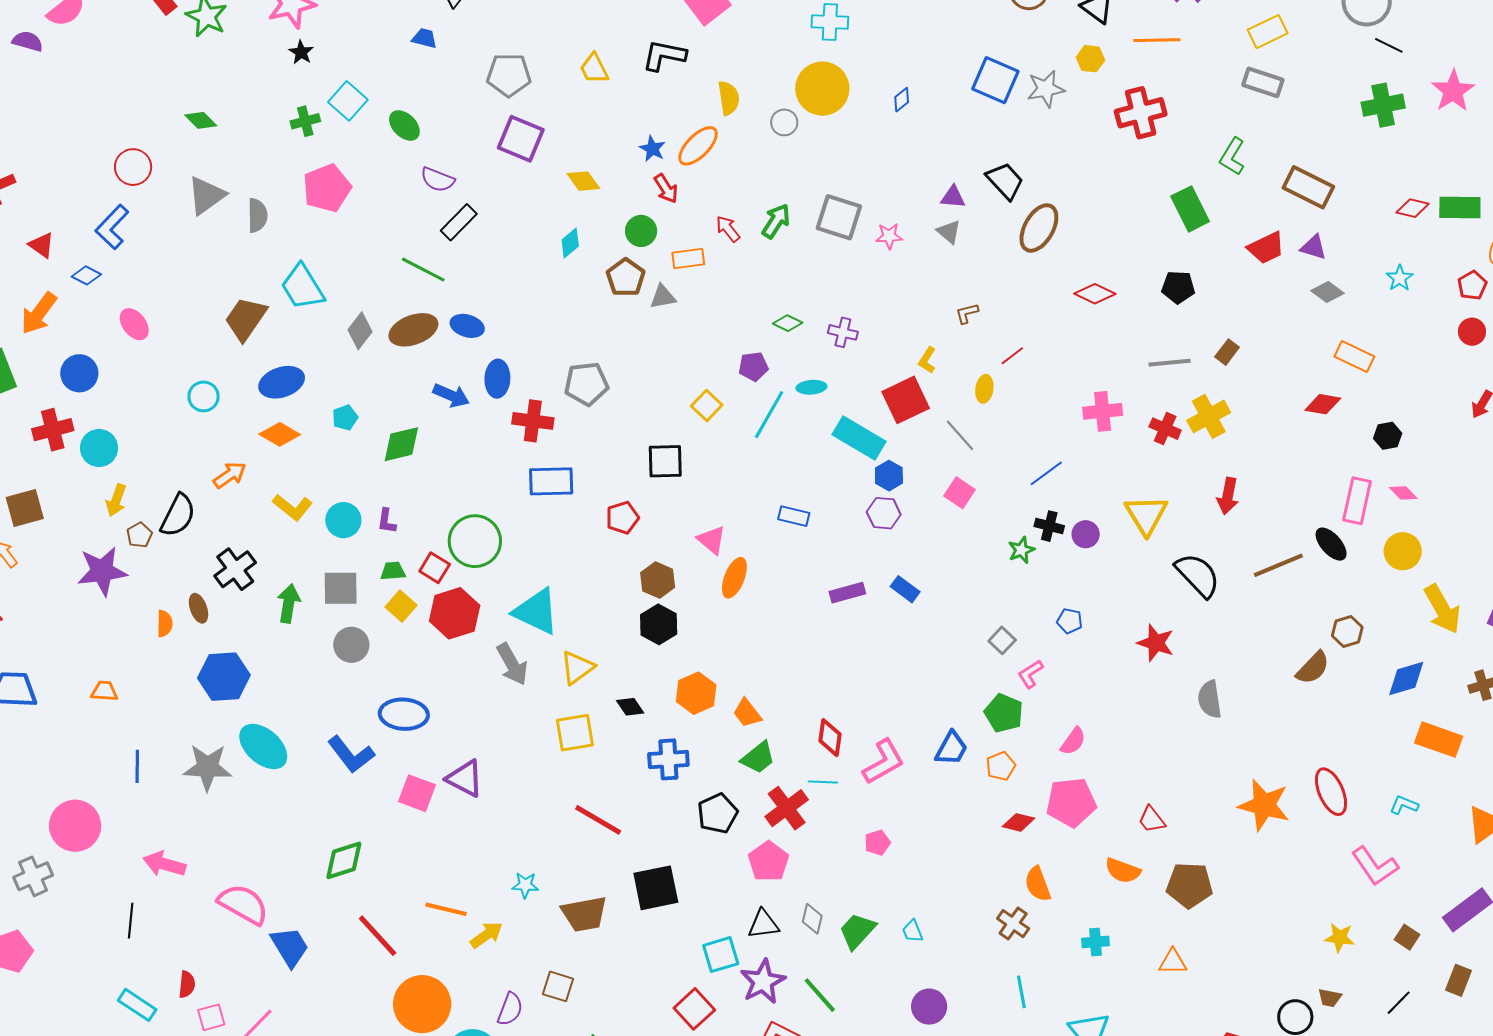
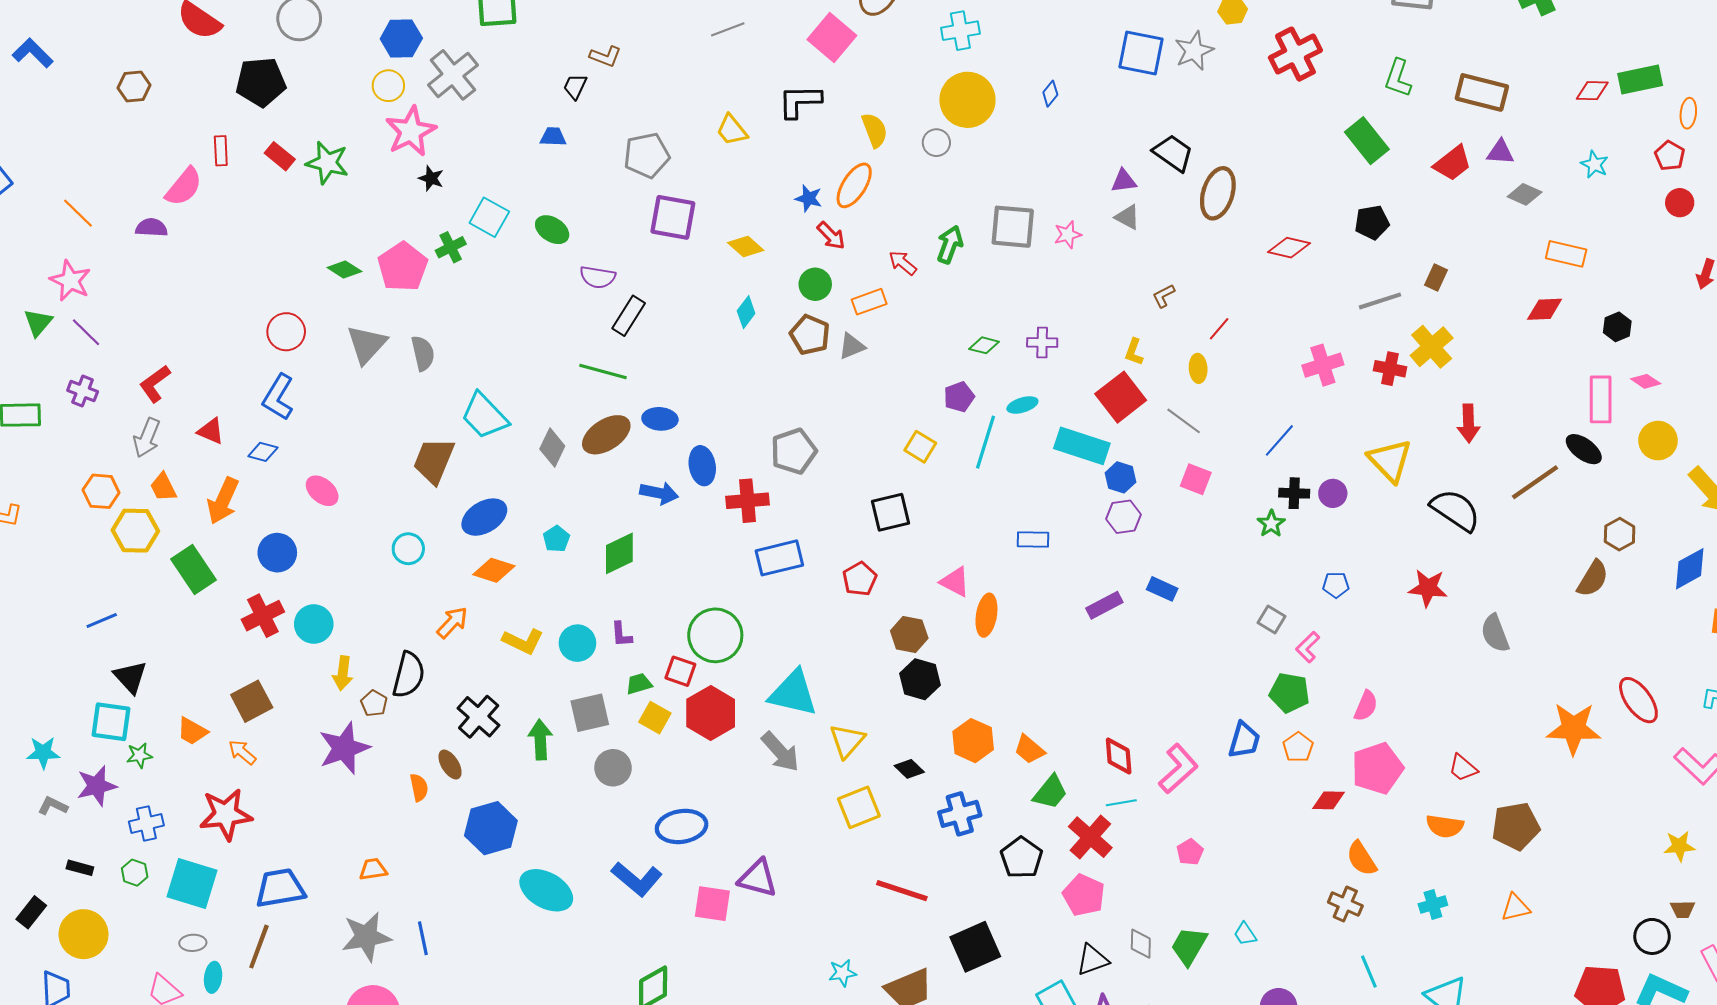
pink pentagon: (327, 188) -> (403, 267), moved
gray star: (208, 767) -> (366, 937), moved

